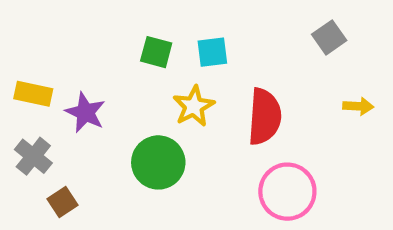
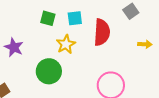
red semicircle: (264, 117) -> (102, 32), moved

